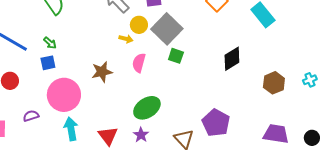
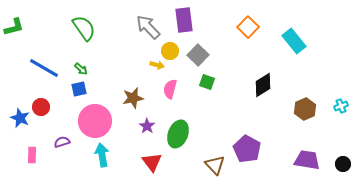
gray square: (167, 29) -> (198, 55), size x0.7
green ellipse: (147, 108) -> (178, 134), turned -36
purple star: (141, 135) -> (147, 126), moved
red triangle: (108, 136) -> (152, 162), moved

